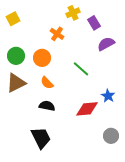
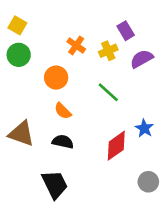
yellow cross: (73, 13) -> (108, 51), moved
yellow square: (13, 19) -> (17, 25), turned -32
green circle: (16, 56) -> (19, 55), moved
brown triangle: (16, 83) -> (21, 134), moved, turned 45
red diamond: (87, 109) -> (116, 146), turned -30

